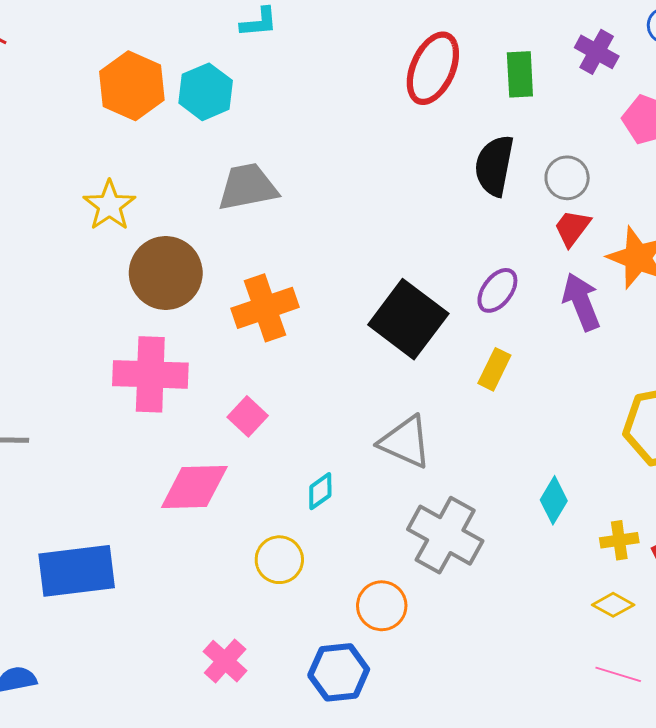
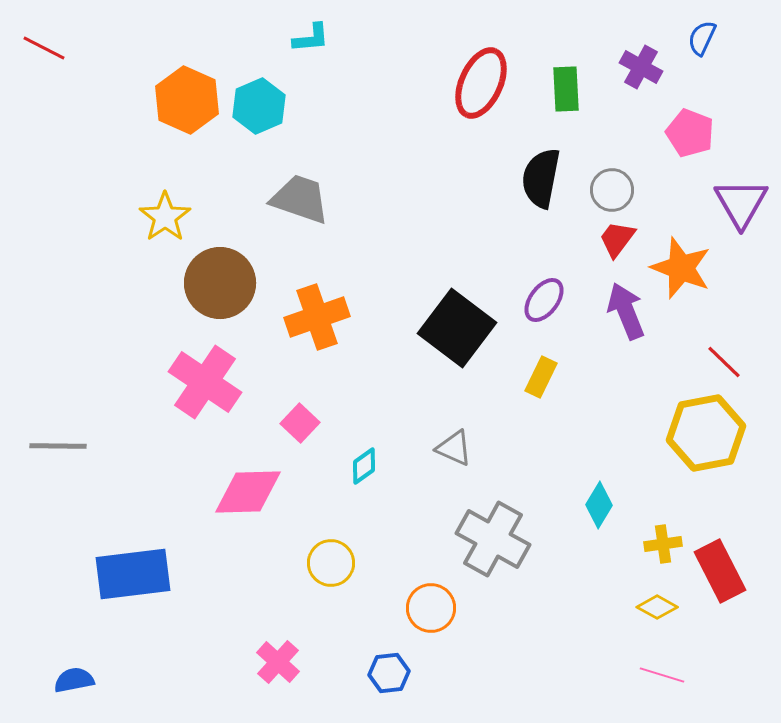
gray trapezoid: (248, 187) -> (300, 199), turned 30
pink cross: (150, 374) -> (205, 382), turned 32
gray triangle: (405, 442) -> (454, 448), size x0.7
cyan diamond: (320, 491) -> (364, 466), moved
blue hexagon: (339, 672) -> (389, 673), size x0.7

